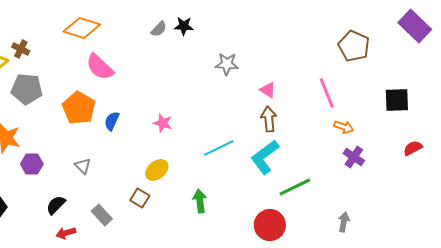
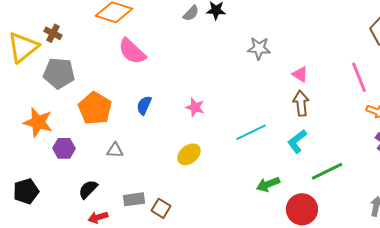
orange pentagon: (79, 108) -> (95, 108), moved
cyan L-shape: (265, 157) -> (297, 141), size x0.7
gray triangle: (83, 166) -> (115, 150), turned -42
brown square: (140, 198) -> (161, 208), moved
green arrow: (200, 201) -> (268, 184), moved, turned -105
gray rectangle: (102, 215) -> (134, 199), turned -55

